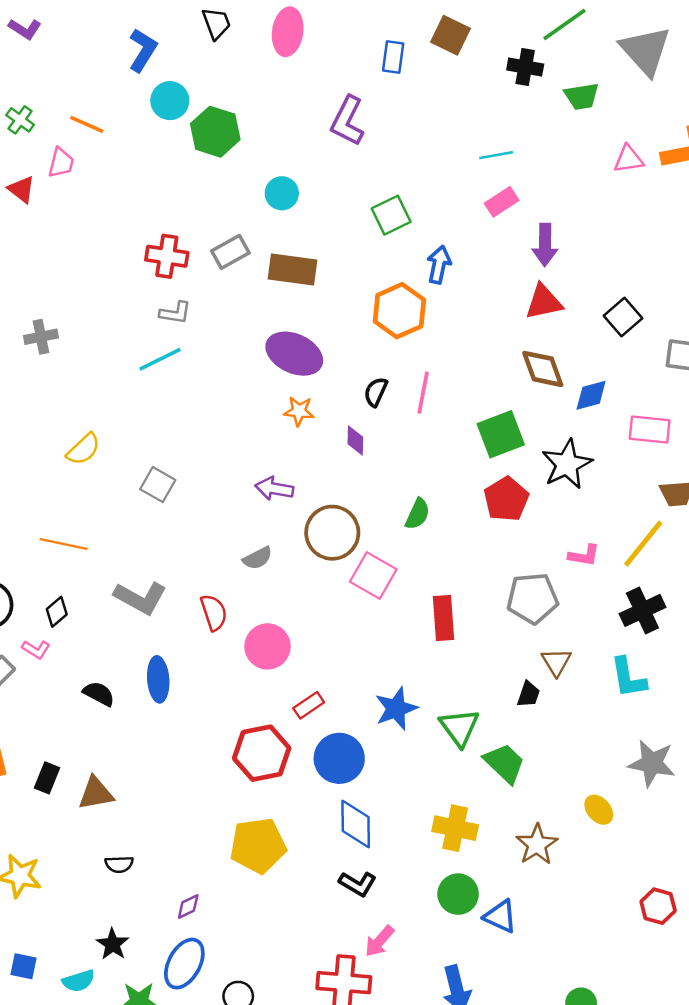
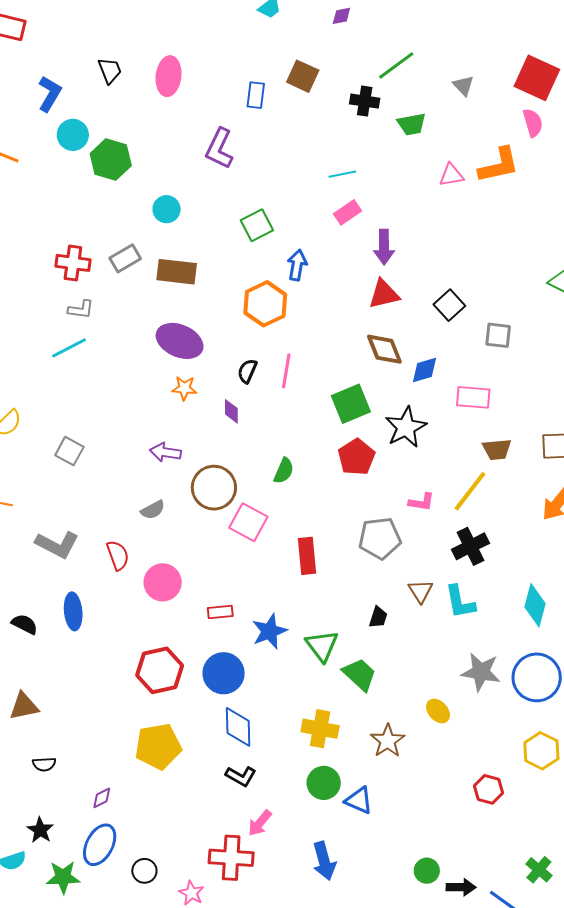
gray triangle: (646, 51) -> (463, 86), size x0.5
brown triangle: (556, 662) -> (420, 591), moved
red rectangle: (309, 705) -> (220, 612), moved, turned 30

